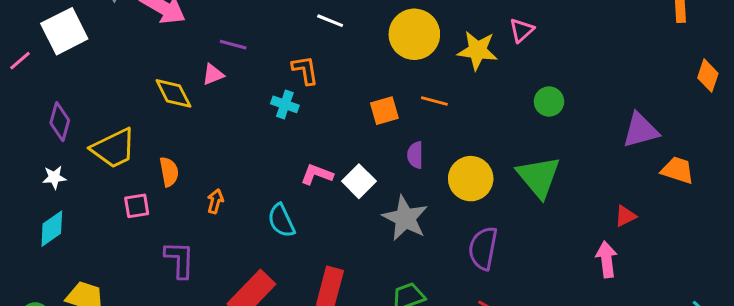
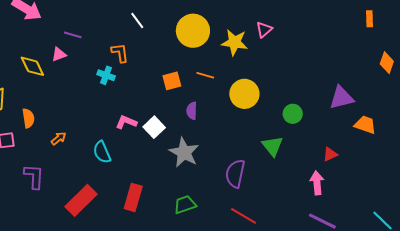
white line: (330, 21) -> (137, 20), turned 30
green circle: (549, 101) -> (293, 114), moved
green triangle: (539, 177) -> (272, 146), moved, size x0.7
yellow circle: (471, 179) -> (244, 94), moved
orange arrow: (215, 201) -> (59, 138), turned 35

